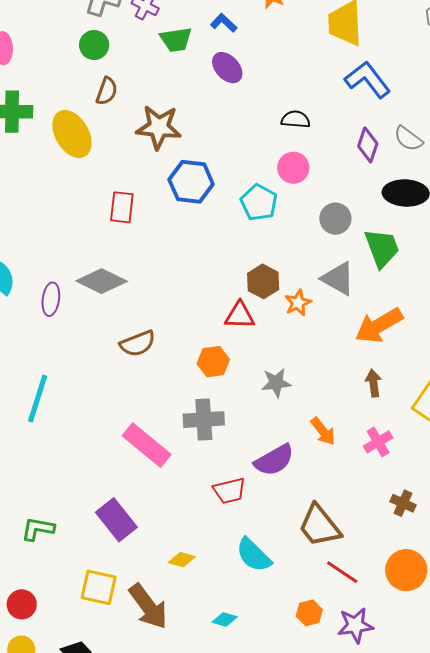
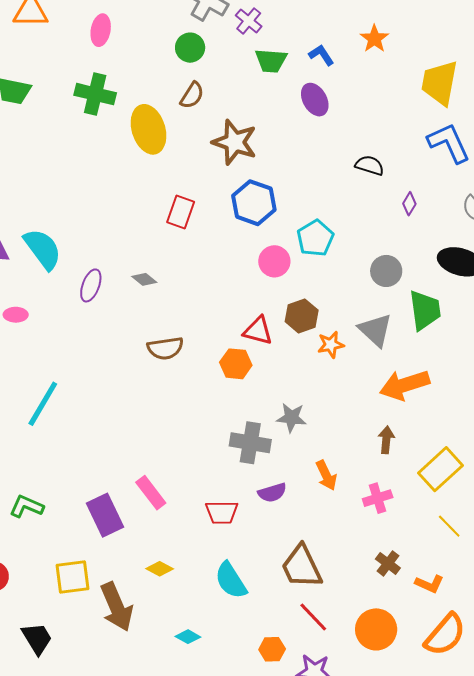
purple diamond: (368, 145) -> (409, 204), moved, size x0.7
pink circle: (293, 168) -> (274, 261), moved
gray diamond: (102, 281) -> (144, 279), size x0.5
red triangle: (240, 315) -> (258, 331), moved
orange hexagon: (213, 362) -> (236, 364), moved
cyan line: (38, 399) -> (43, 404), moved
gray cross: (204, 420) -> (250, 443), moved
pink rectangle: (147, 445) -> (151, 493), moved, size x0.7
purple semicircle: (274, 460) -> (272, 493), size x0.7
yellow square: (99, 587) -> (73, 577), turned -33

